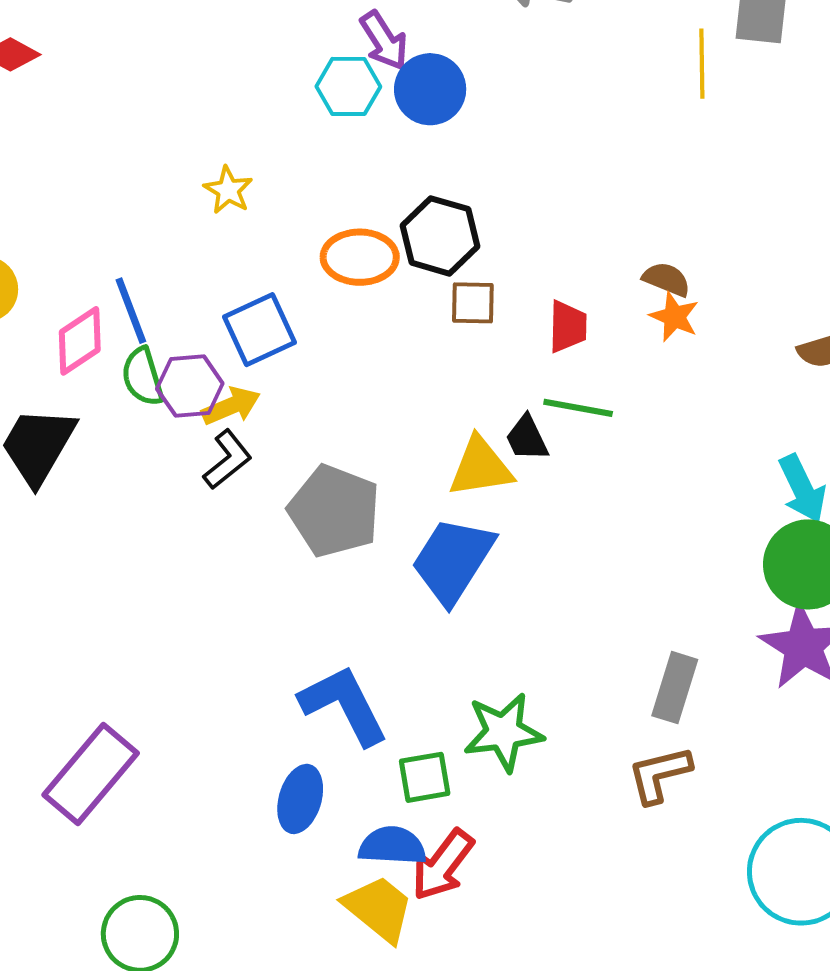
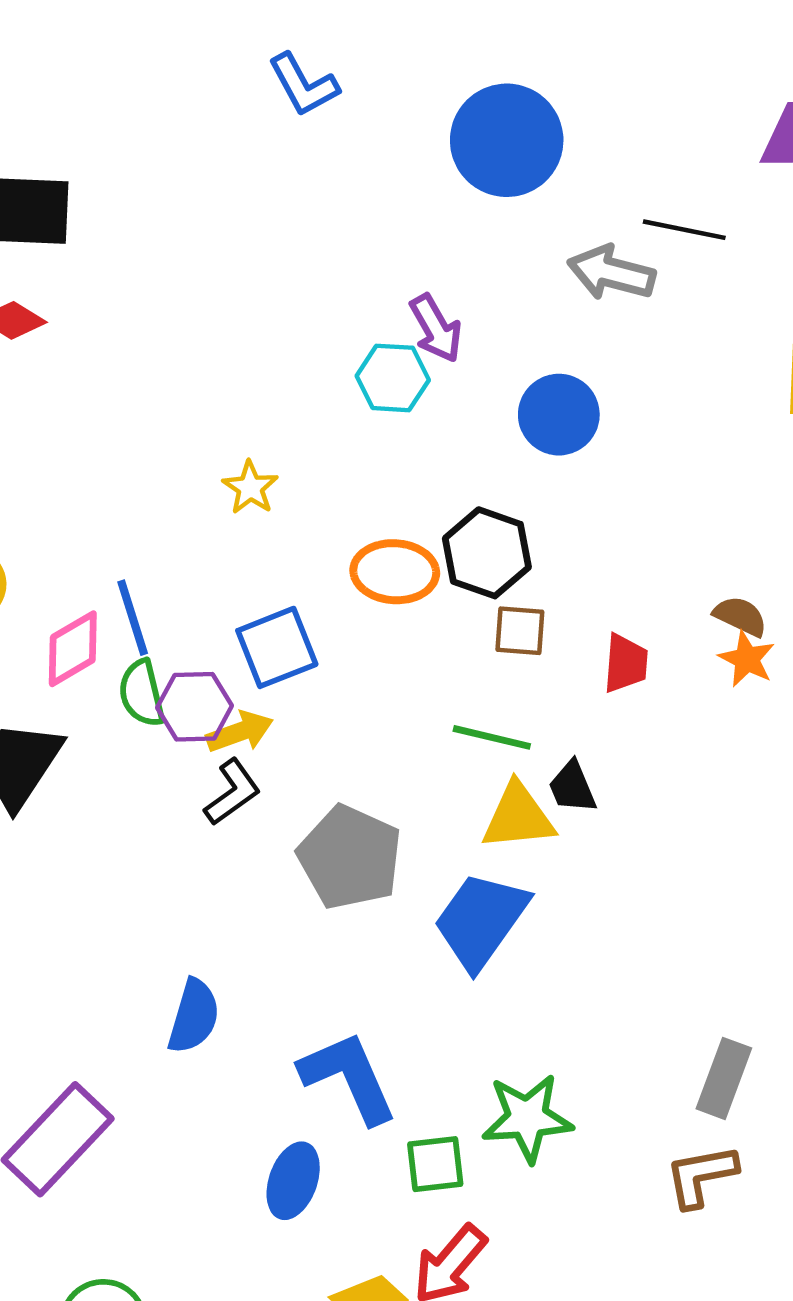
blue circle: (430, 89) -> (559, 415), moved
green line: (578, 408) -> (492, 737), moved
blue semicircle: (392, 846) -> (194, 1016), moved, turned 100

